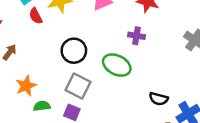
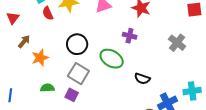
orange star: (26, 86) -> (40, 58), moved
black semicircle: (159, 99) -> (142, 79), moved

